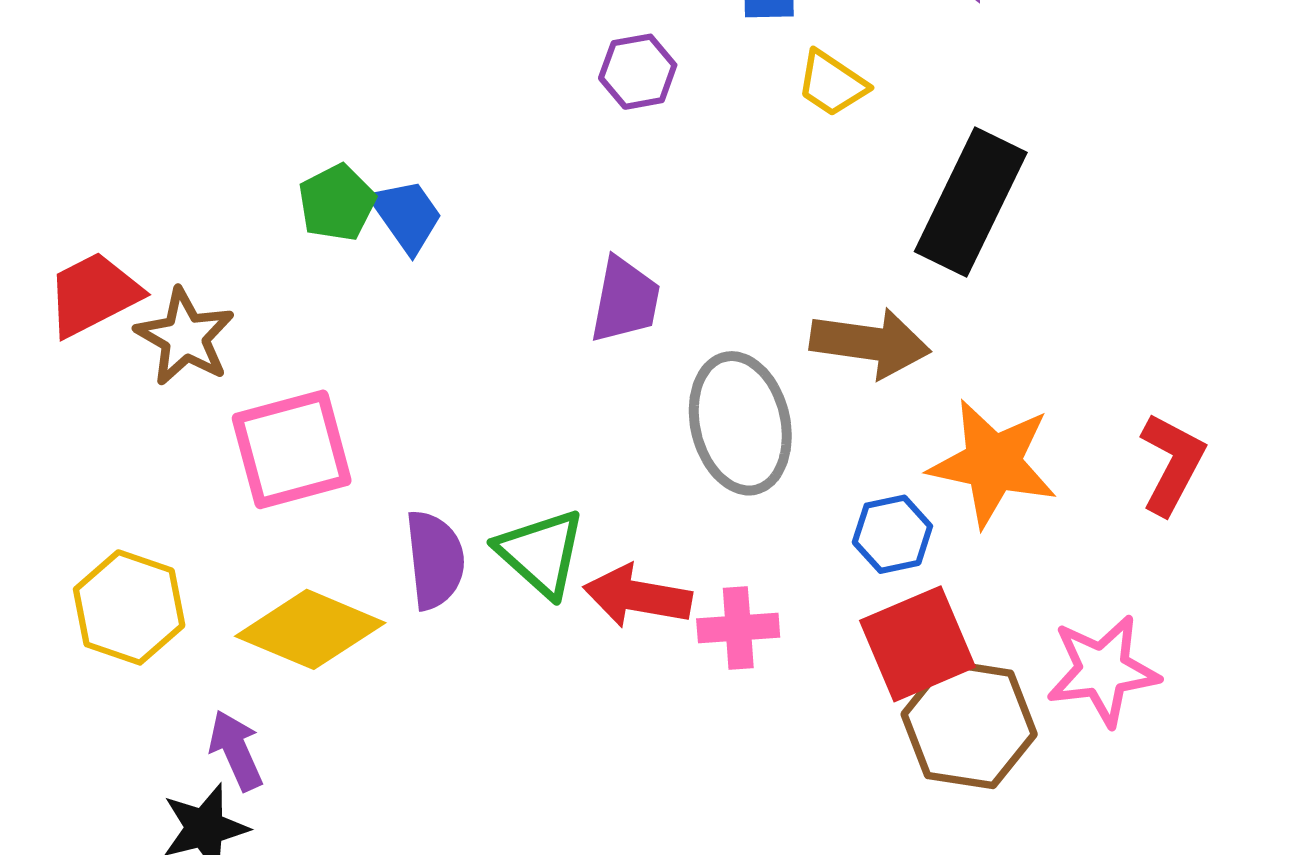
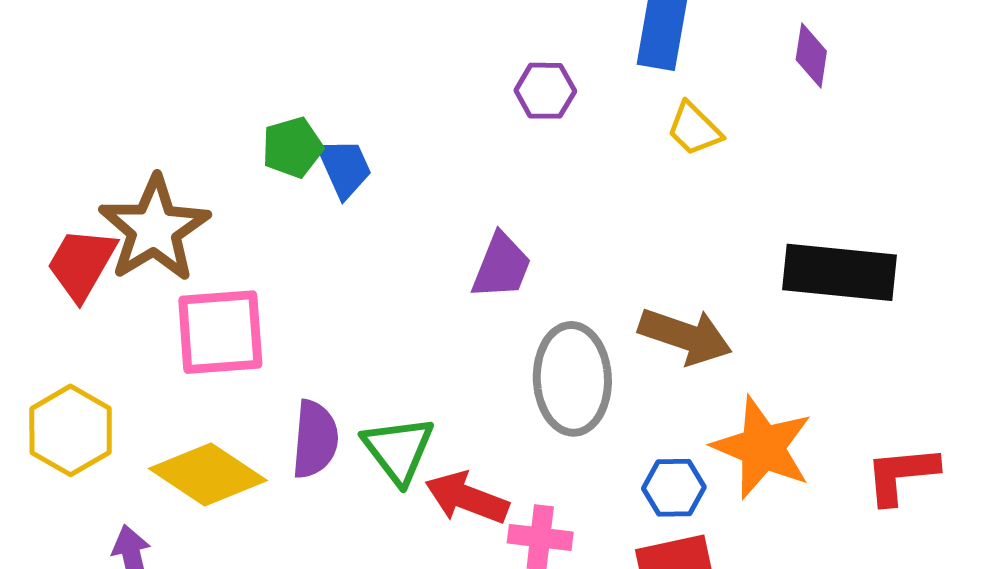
black rectangle: (971, 202) -> (840, 272), moved, turned 59
red trapezoid: (94, 294) -> (81, 264), moved, turned -44
brown star: (185, 337) -> (154, 229), size x1.4
red L-shape: (1172, 464) -> (901, 475), turned -134

